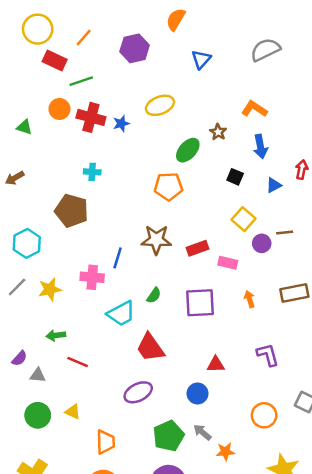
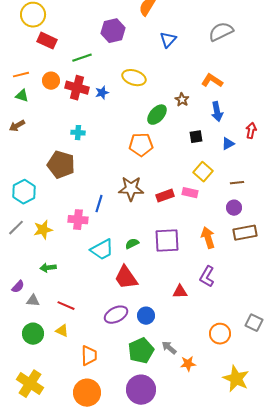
orange line: (84, 38) -> (21, 75), moved, turned 35
green line: (81, 81) -> (82, 58), moved
yellow ellipse: (160, 105) -> (134, 78), turned 40
black square: (235, 177) -> (196, 137), turned -32
brown arrow: (15, 178) -> (17, 126), moved
purple circle: (262, 243) -> (234, 208), moved
pink rectangle: (228, 263) -> (190, 193), moved
green semicircle: (154, 295) -> (132, 244), moved, turned -152
orange arrow: (250, 299) -> (208, 238), size x1.5
purple L-shape: (268, 355) -> (207, 277), moved, turned -135
red line: (78, 362) -> (66, 306), moved
blue circle: (197, 394) -> (146, 316), moved

